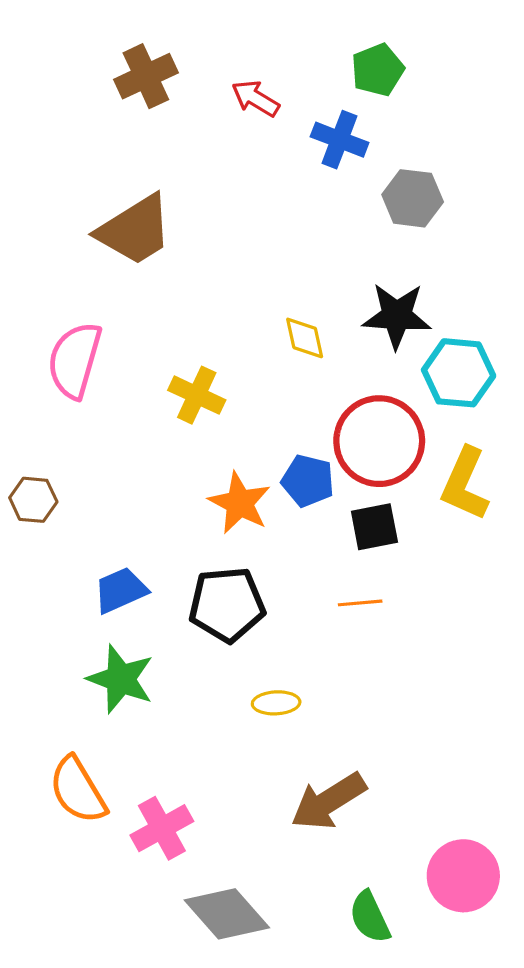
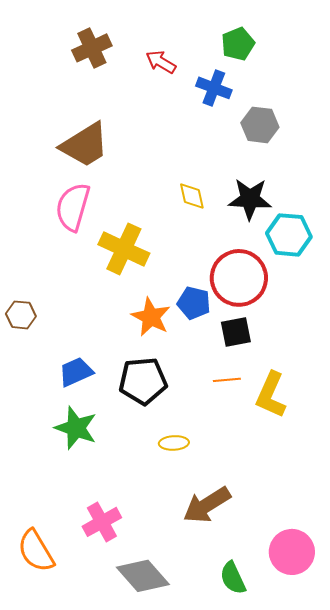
yellow diamond: (305, 338) -> (192, 196), moved
pink semicircle: (75, 360) -> (73, 207), moved
yellow cross: (197, 395) -> (124, 249), size x1.4
yellow L-shape: (465, 484) -> (271, 395), moved
orange semicircle: (78, 790) -> (36, 551), moved

